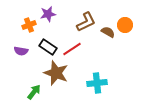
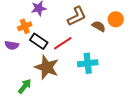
orange cross: (29, 25) -> (25, 26), moved
cyan cross: (97, 83) -> (88, 63), moved

